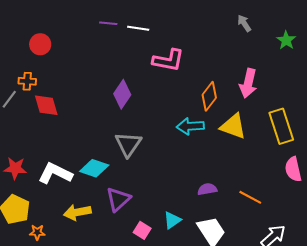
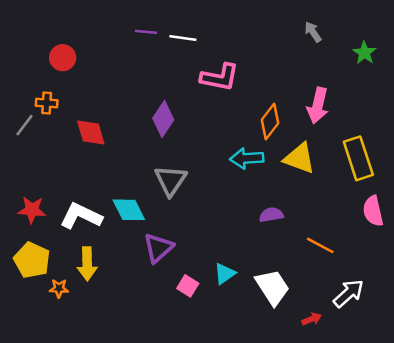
red diamond: (46, 105) -> (91, 133), moved
cyan diamond: (94, 168) -> (129, 210), turned 44
purple semicircle: (207, 189) -> (271, 215), moved
yellow arrow: (77, 212) -> (87, 264), moved, turned -80

